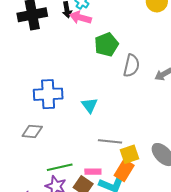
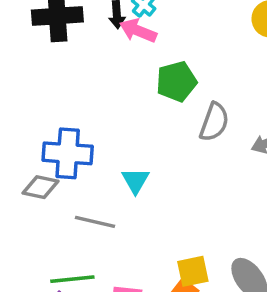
gray diamond: (32, 131) -> (40, 187), moved
gray line: (110, 141) -> (95, 222), moved

